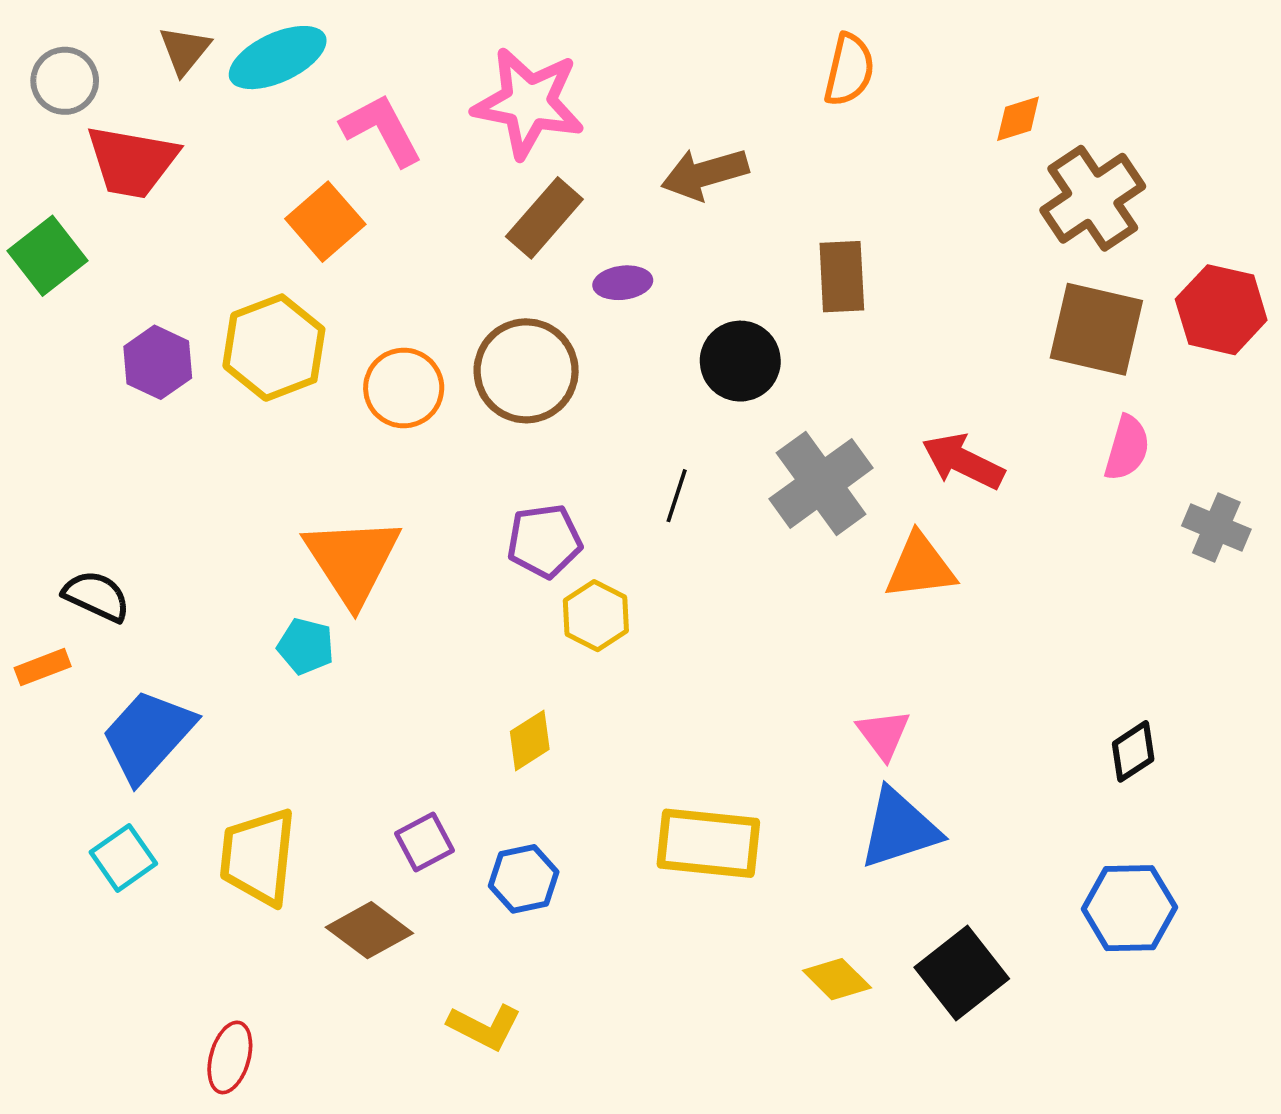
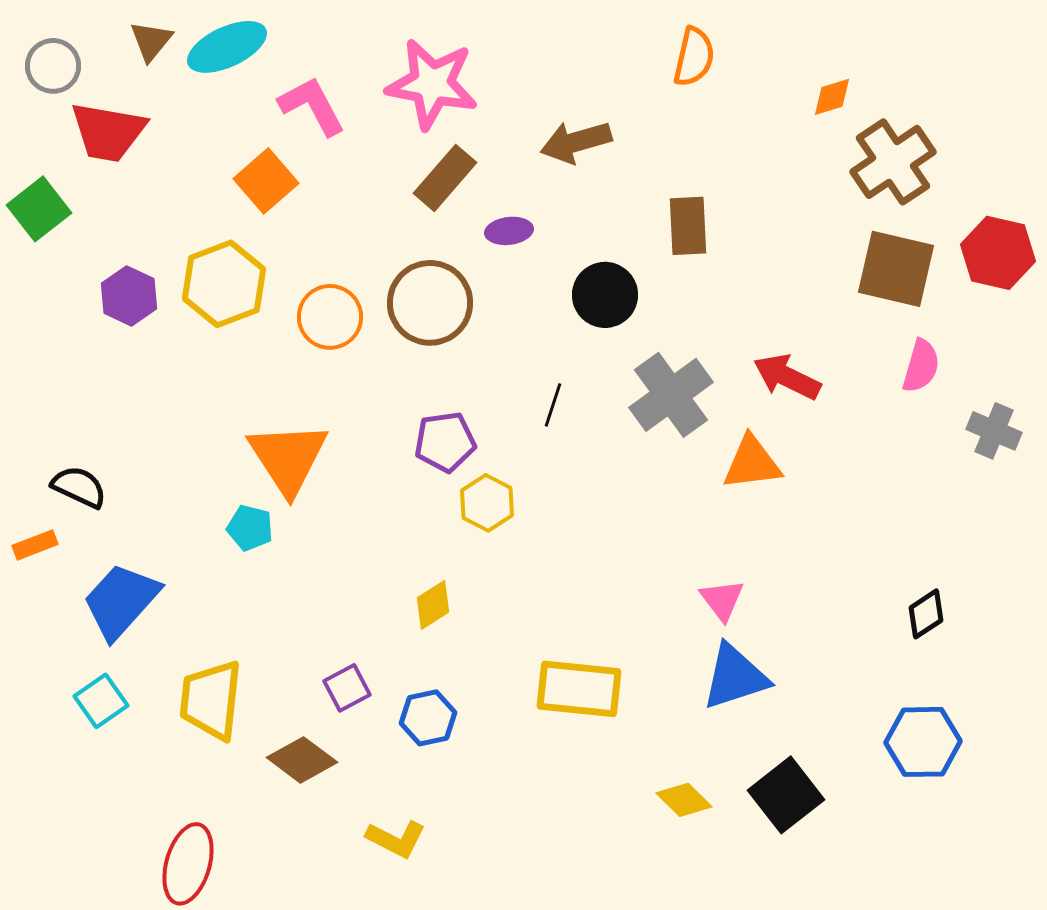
red ellipse: (230, 1057) -> (188, 864), size x1.4

